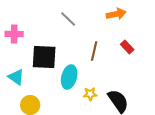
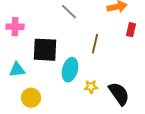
red rectangle: (127, 47) -> (131, 30), moved, turned 56
cyan triangle: (16, 77) -> (17, 70), turned -42

